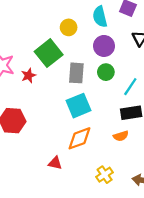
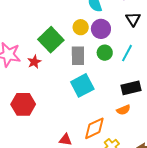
yellow circle: (69, 27) -> (81, 27), moved
cyan line: (130, 87) -> (127, 53), moved
orange diamond: (79, 138) -> (94, 128), moved

